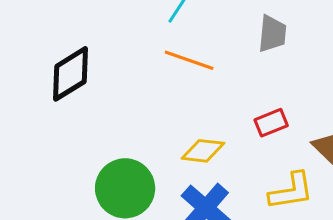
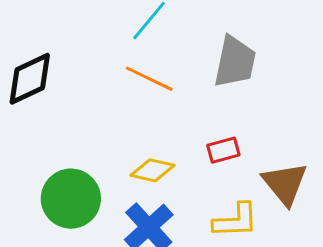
gray trapezoid: (272, 34) -> (235, 62), size x1.4

